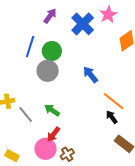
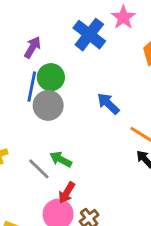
purple arrow: (50, 16) -> (32, 47), moved
blue line: (30, 47) -> (32, 87), moved
gray line: (26, 114) -> (39, 169), moved

